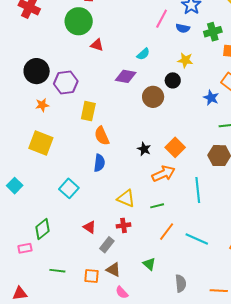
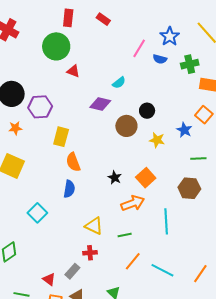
yellow star: (185, 60) -> (157, 140), moved
red triangle: (90, 227) -> (49, 279), moved

